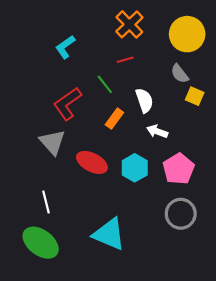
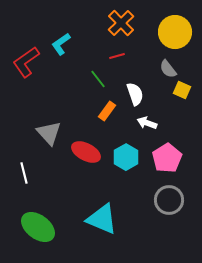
red L-shape: (67, 104) -> (26, 62), moved
white line: (46, 202) -> (24, 173), moved

